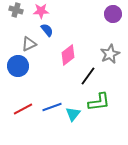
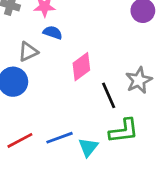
blue semicircle: (47, 30) -> (53, 32), turned -32
gray star: (110, 54) -> (139, 80), moved
black line: (88, 76) -> (109, 95), turned -60

